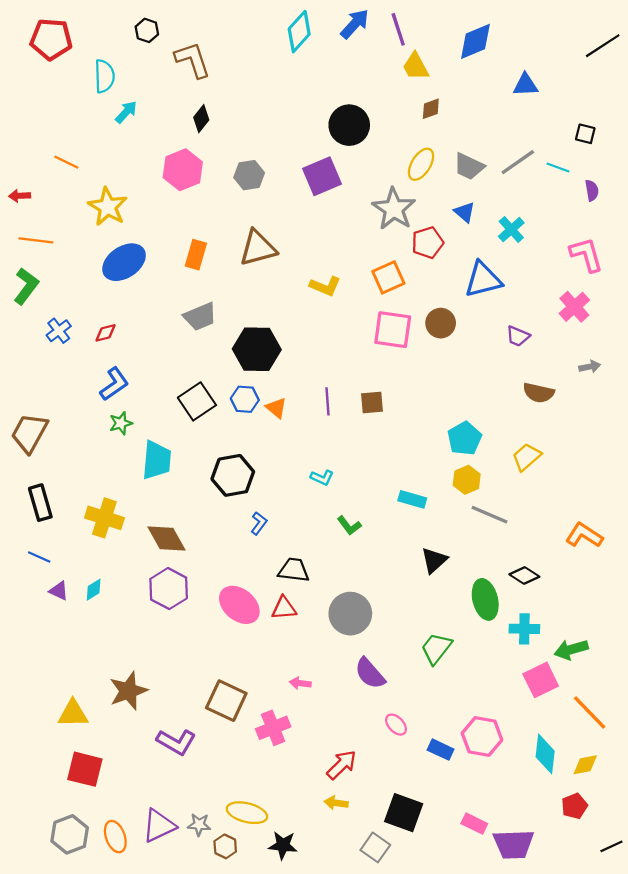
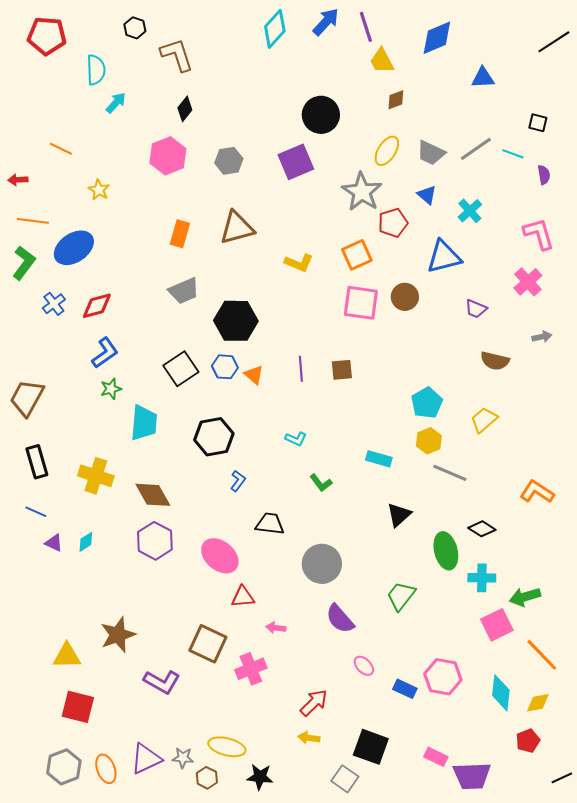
yellow star: (108, 207) -> (99, 190), size x0.6
blue ellipse: (124, 262) -> (74, 248), moved
red diamond: (106, 333) -> (97, 306), size x1.5
red triangle: (284, 608) -> (243, 597), moved

